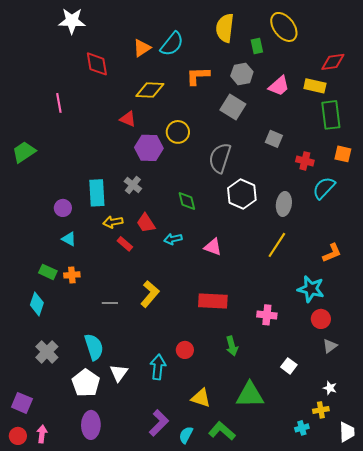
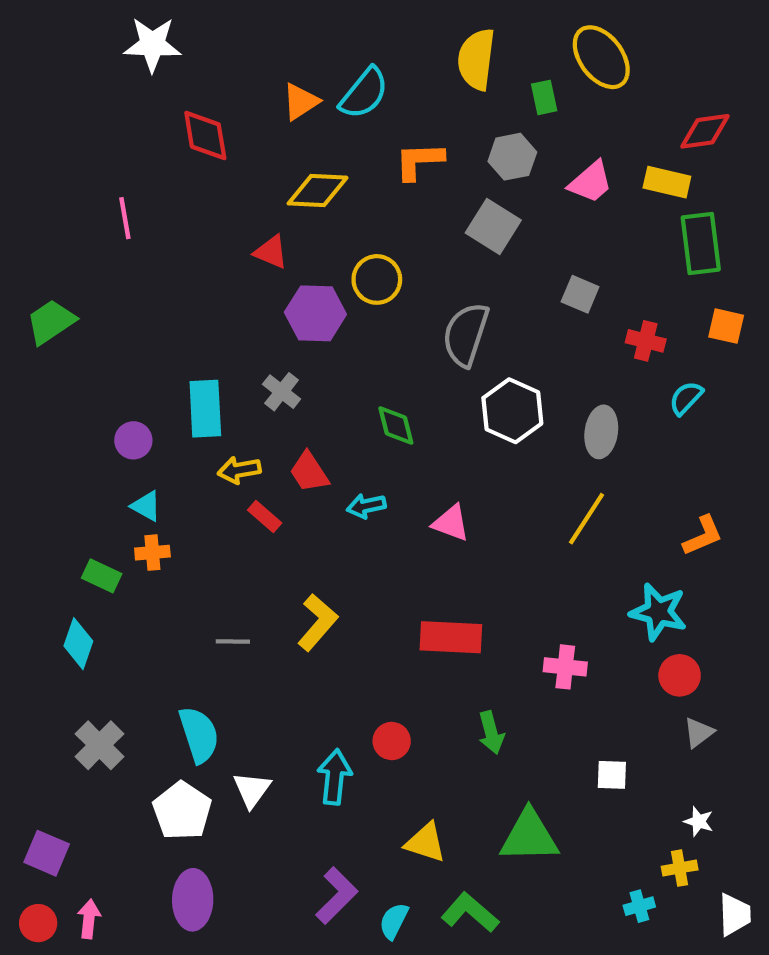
cyan semicircle: (324, 188) -> (686, 398), size x0.7
orange cross: (72, 275) -> (152, 553), moved
white square: (289, 366) -> (612, 775), turned -35

